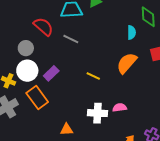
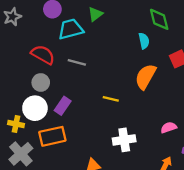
gray circle: (26, 48) -> (41, 82), moved
orange rectangle: (37, 97) -> (52, 136), turned -55
pink semicircle: (120, 108) -> (169, 128), moved

